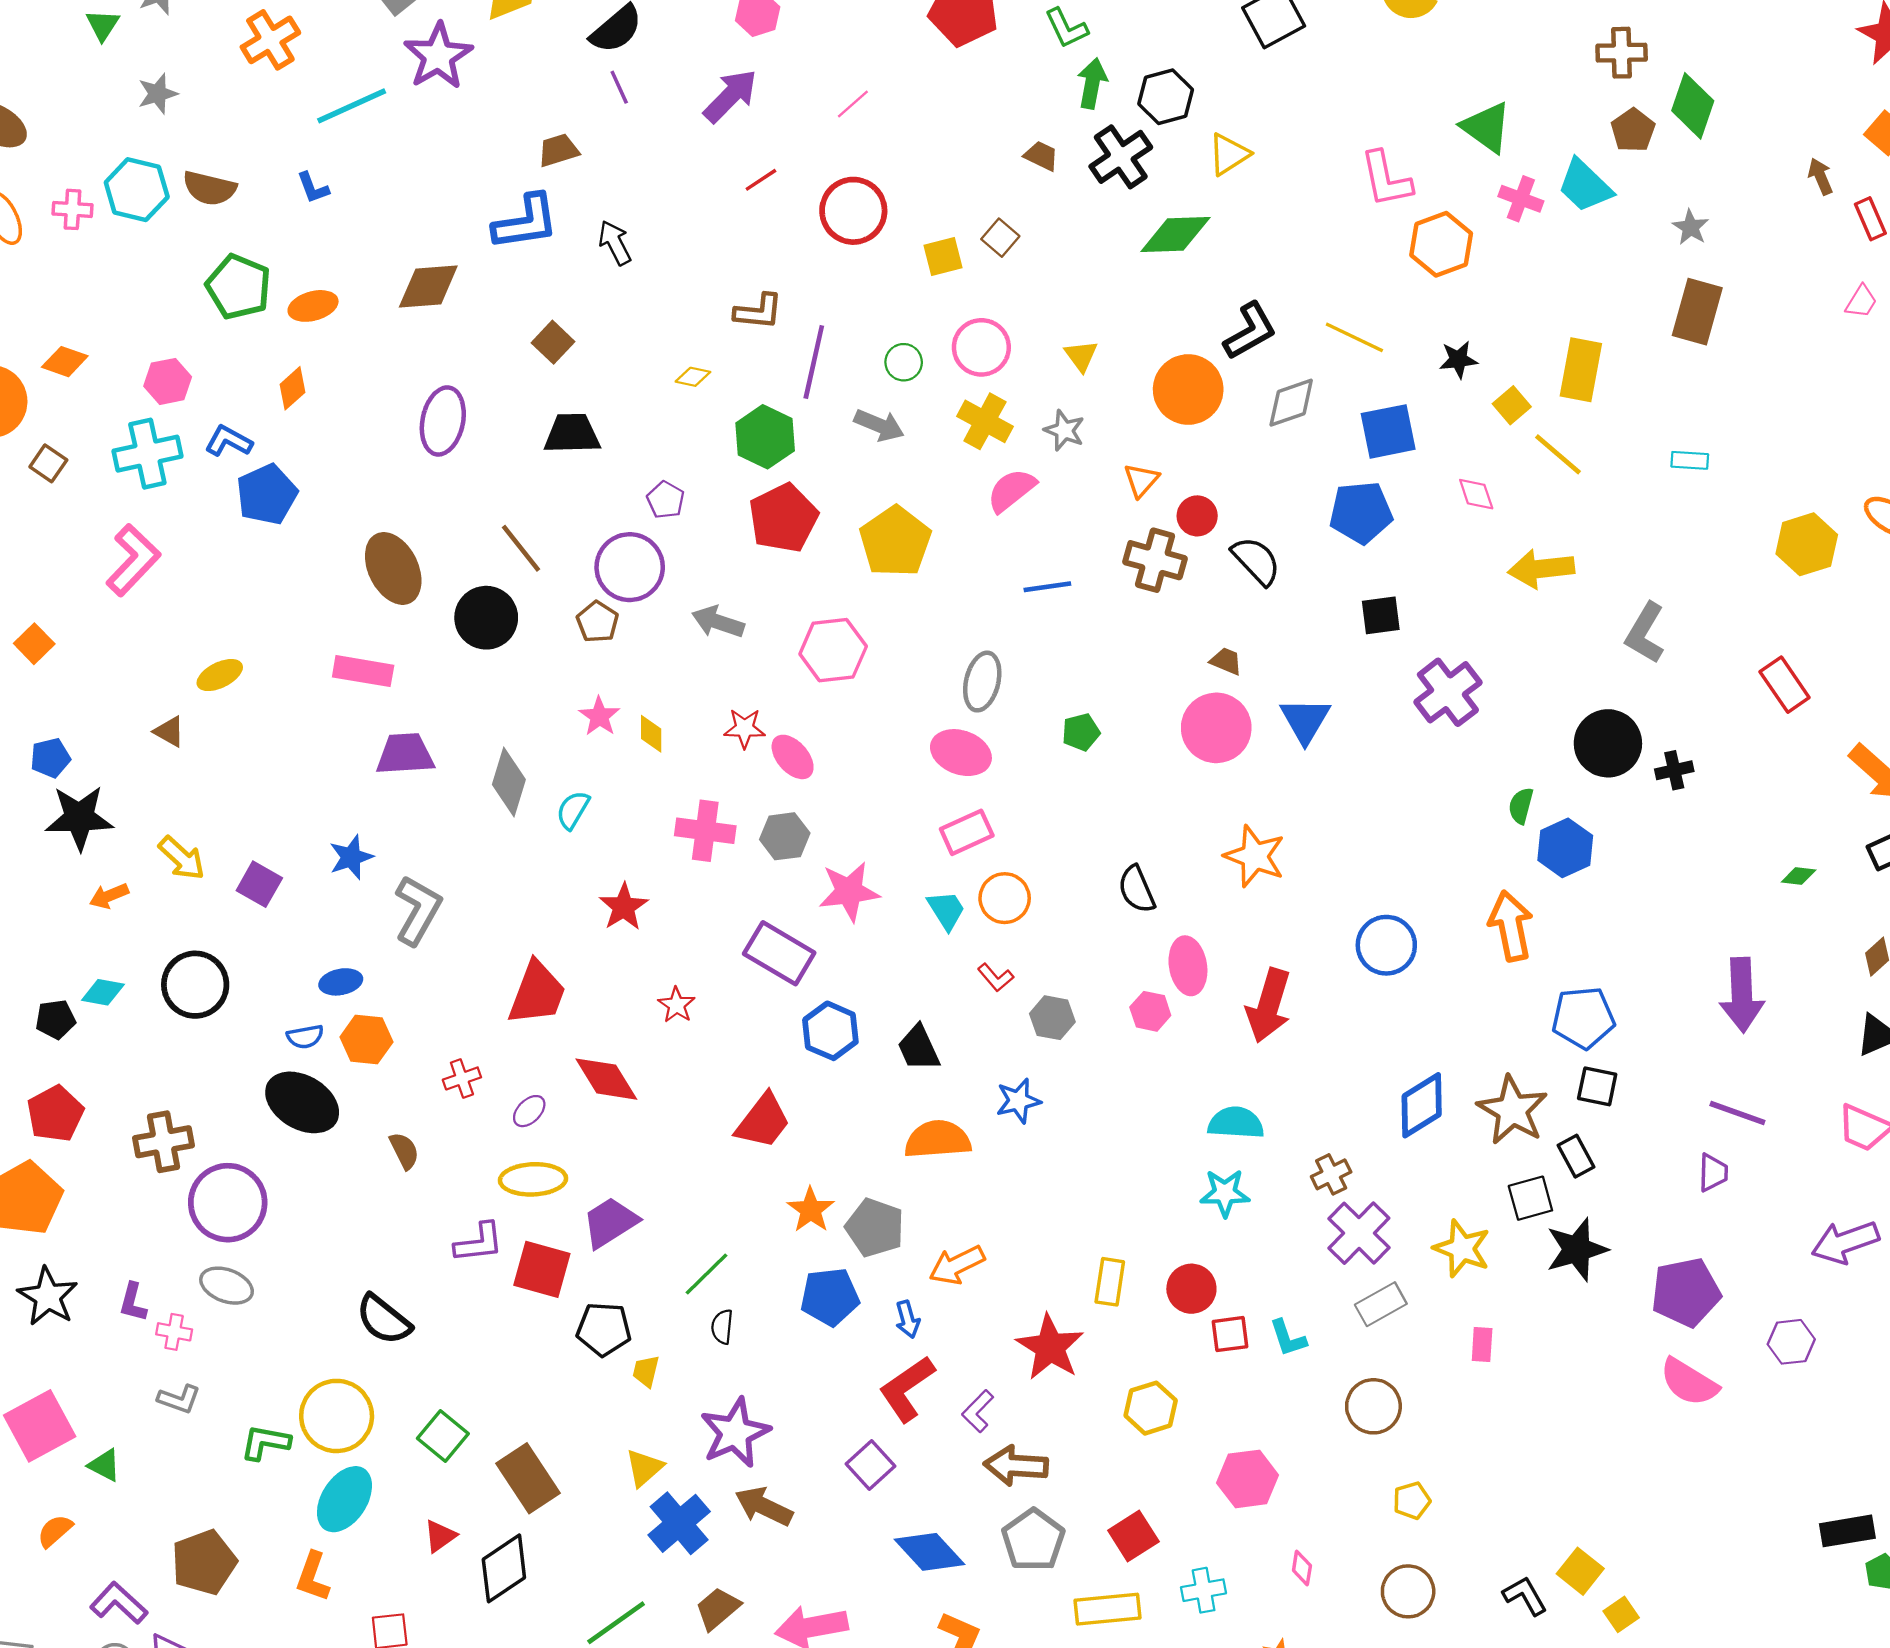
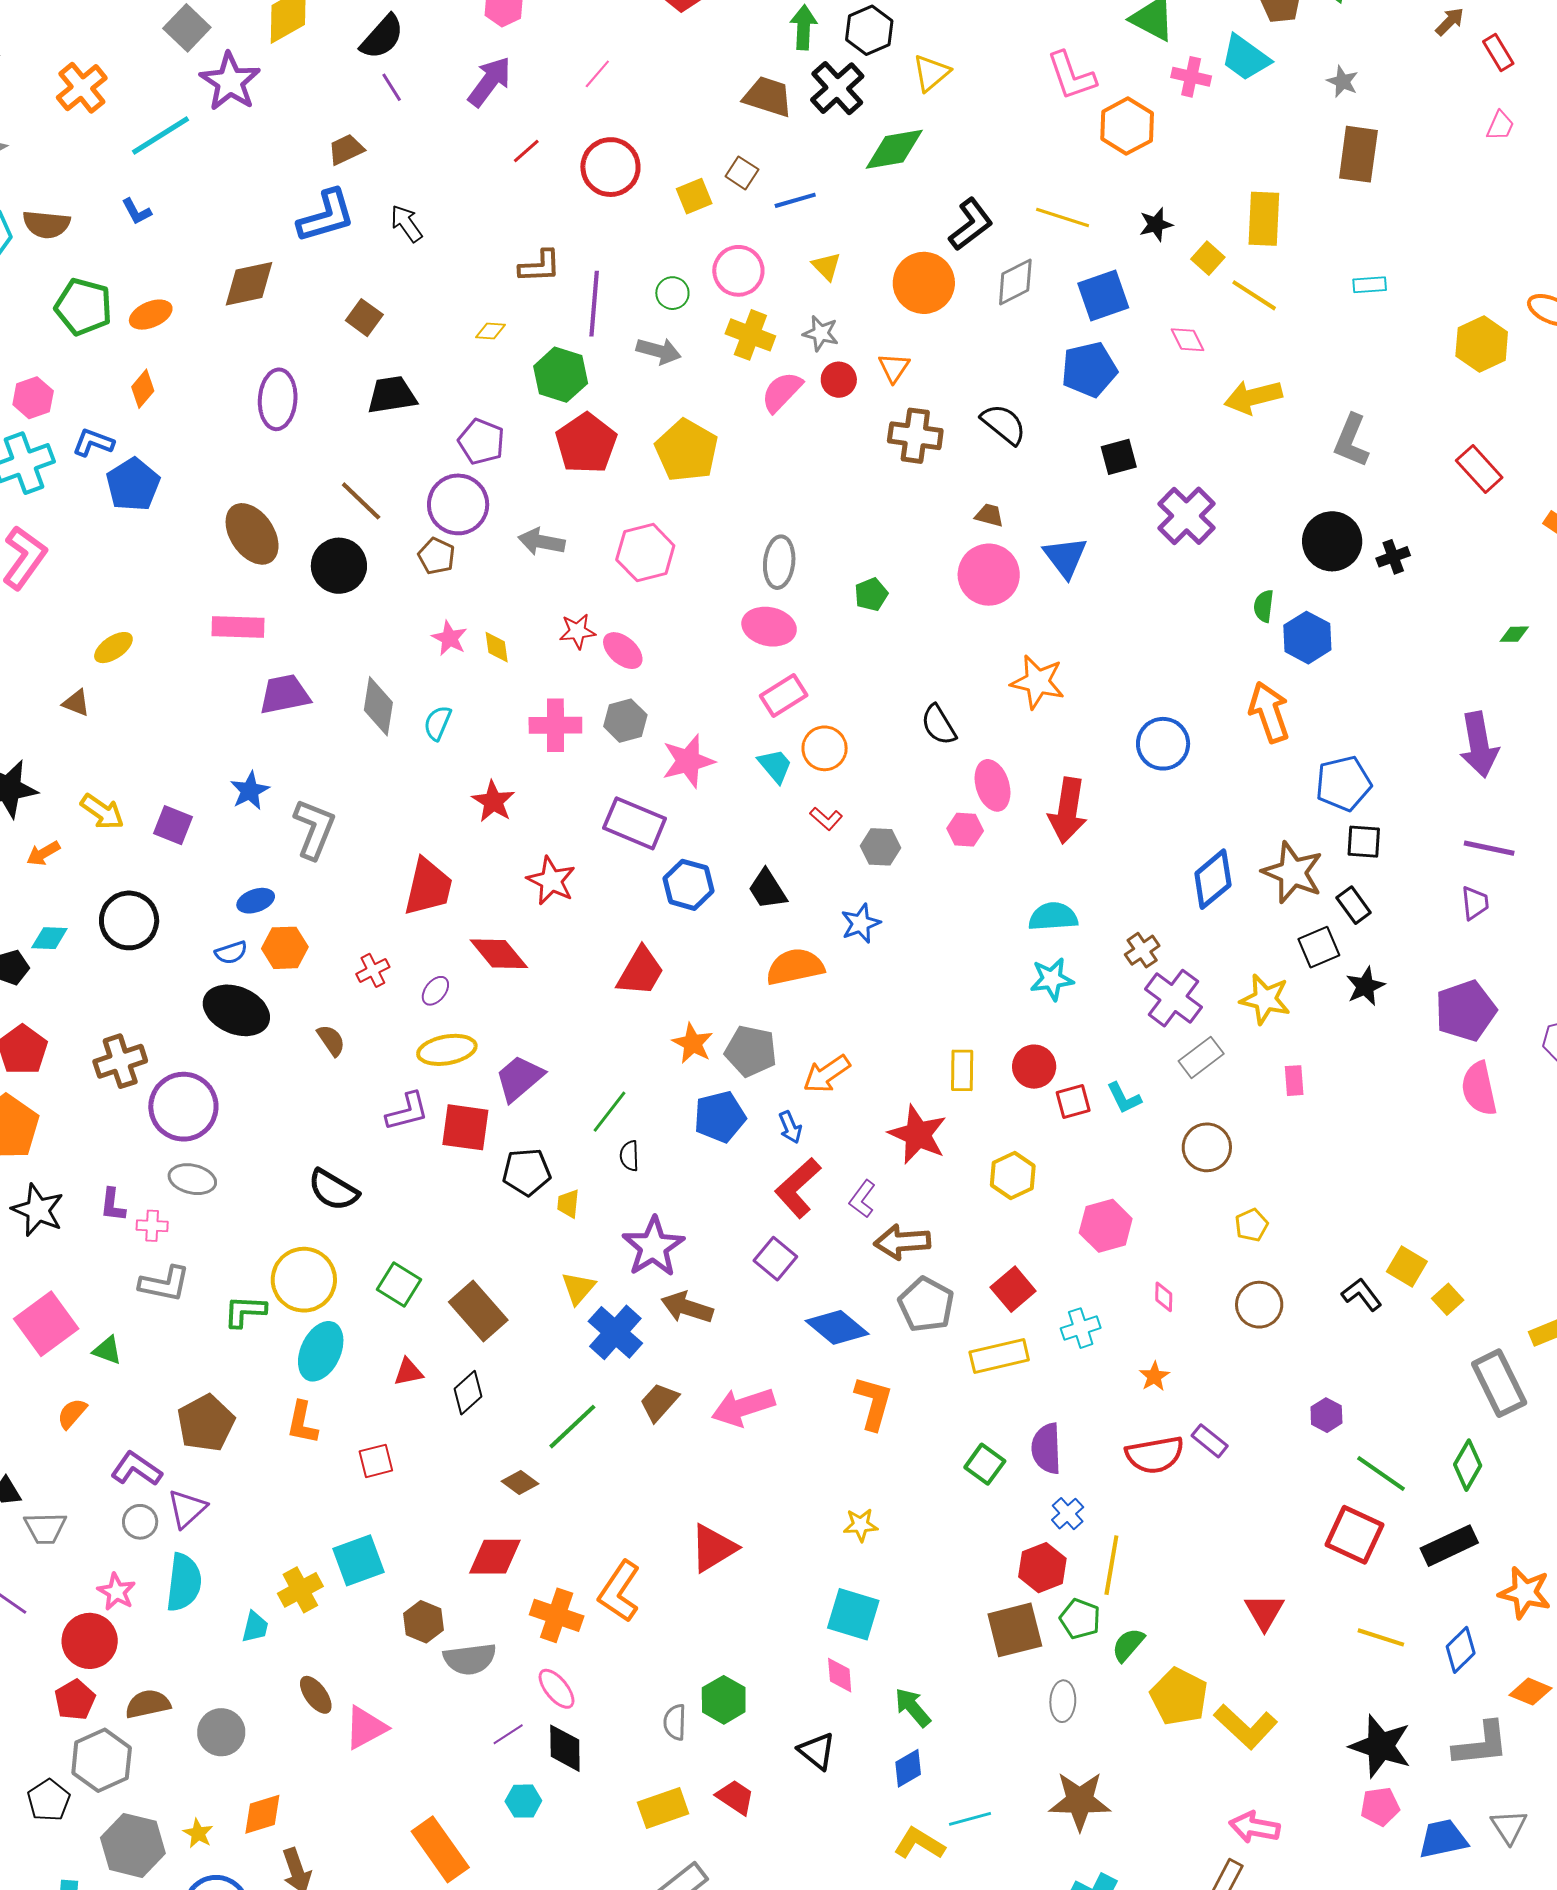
brown trapezoid: (1041, 156) -> (768, 97), size x1.6
brown arrow: (1820, 176) -> (1450, 22), turned 76
purple pentagon: (666, 500) -> (481, 442), size x1.4
red circle: (1197, 516) -> (839, 380), moved
blue line: (1047, 587) -> (795, 200), moved
red star: (677, 1005) -> (551, 881), size x1.5
black star: (1577, 1249) -> (1365, 986), size x0.7
pink semicircle: (1689, 1382) -> (1479, 1089), turned 54
gray L-shape: (179, 1399) -> (164, 1284), size x1.4
red triangle: (440, 1536) -> (408, 1372), turned 32
black diamond: (504, 1568) -> (468, 1393), size x0.7

